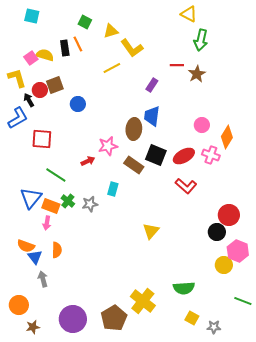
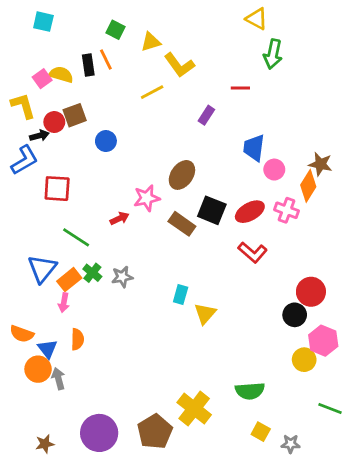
brown star: (197, 74) -> (320, 164), moved, turned -30
black arrow: (29, 100) -> (39, 136), turned 104
blue trapezoid: (152, 116) -> (254, 148), moved
brown ellipse: (134, 129) -> (182, 175), turned 30
cyan rectangle: (113, 189) -> (181, 294), moved
orange rectangle: (51, 206) -> (69, 280), turned -60
orange semicircle: (26, 246) -> (22, 334), moved
orange circle: (19, 305) -> (38, 369), moved

